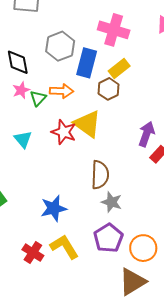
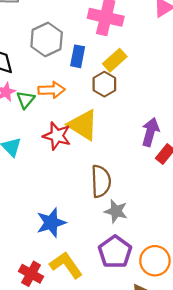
blue rectangle: (87, 63) -> (78, 56), size x0.7

